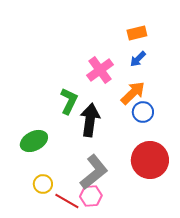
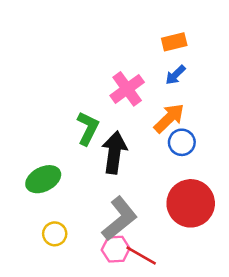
red line: (67, 201) -> (141, 255), moved

